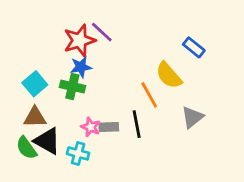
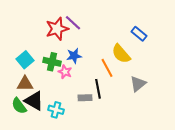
blue star: (81, 67) -> (74, 56), moved
pink star: (91, 127) -> (65, 72), moved
gray rectangle: (109, 127) -> (85, 98), moved

